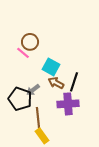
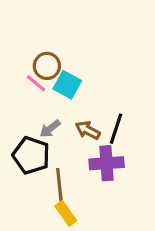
cyan square: (51, 67) -> (67, 85), moved
gray arrow: (33, 90) -> (50, 129), moved

